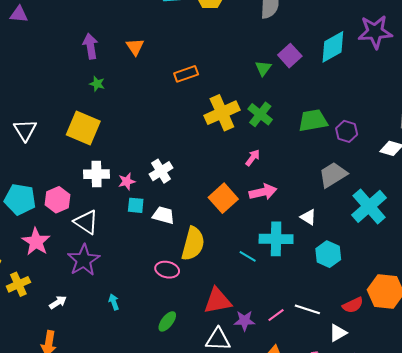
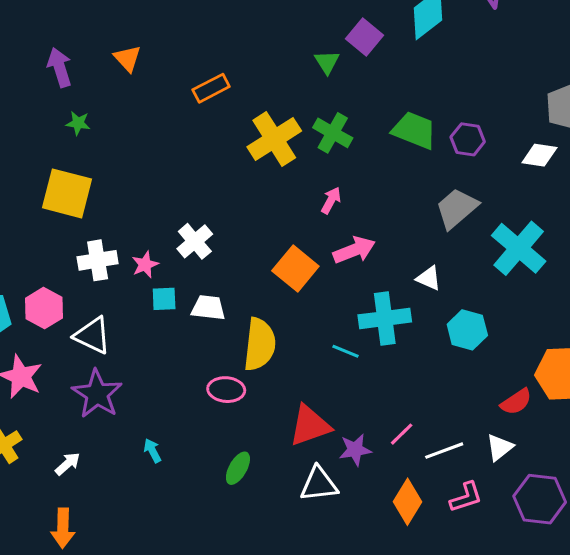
green trapezoid: (313, 120) -> (414, 130), turned 40
white line: (307, 309) -> (444, 451), moved, turned -30

